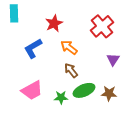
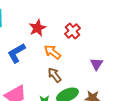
red cross: (102, 26) -> (72, 31), moved, size x0.7

